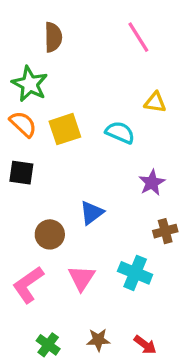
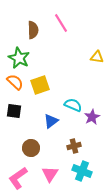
pink line: (138, 37) -> (61, 23), moved
yellow triangle: (155, 102) -> (97, 57), moved
cyan semicircle: (120, 132) -> (73, 105), moved
blue triangle: (92, 213) -> (51, 121), moved
brown cross: (165, 231) -> (74, 146), moved

